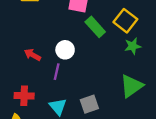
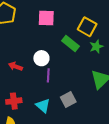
green rectangle: (95, 27) -> (71, 44), moved
purple line: (57, 72) -> (48, 75), moved

